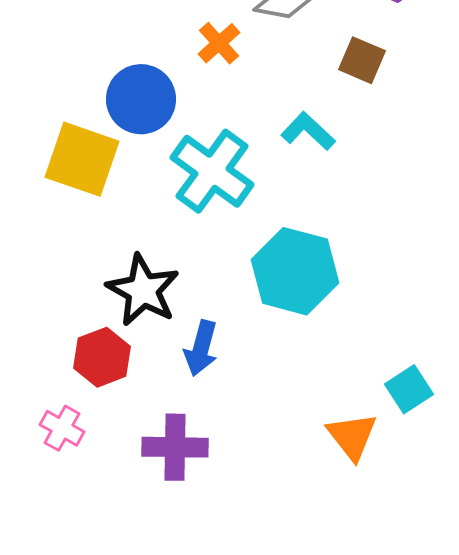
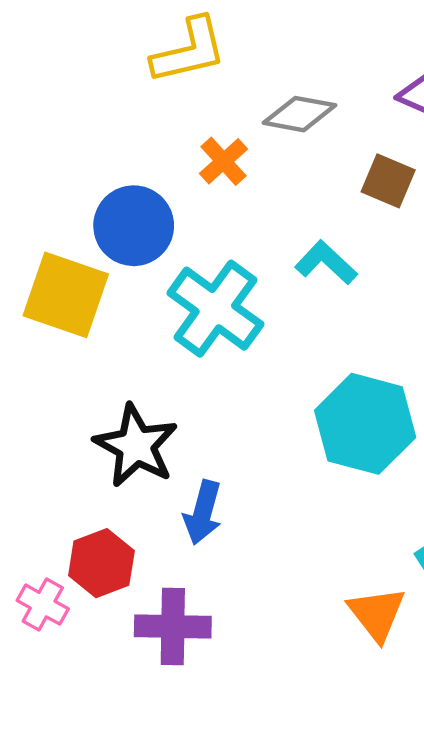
cyan hexagon: (295, 271) -> (365, 424), moved
red hexagon: (102, 357) -> (101, 563), moved

